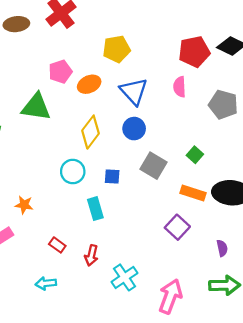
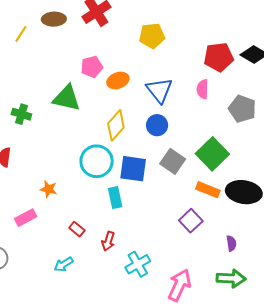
yellow pentagon: (117, 49) -> (152, 36), moved
green square: (195, 155) -> (212, 154), size x2.0
cyan circle: (73, 172) -> (97, 161), size x1.4
blue square: (112, 177) -> (133, 169), size x1.8
cyan arrow: (46, 283) -> (64, 264), turned -30

